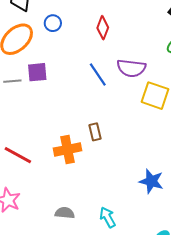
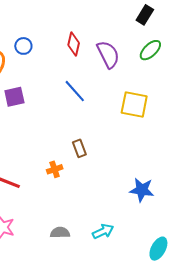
purple semicircle: (131, 68) -> (108, 54), moved, turned -116
orange cross: (68, 149) -> (55, 169), size x0.6
cyan arrow: (108, 217) -> (103, 231), turned 100

